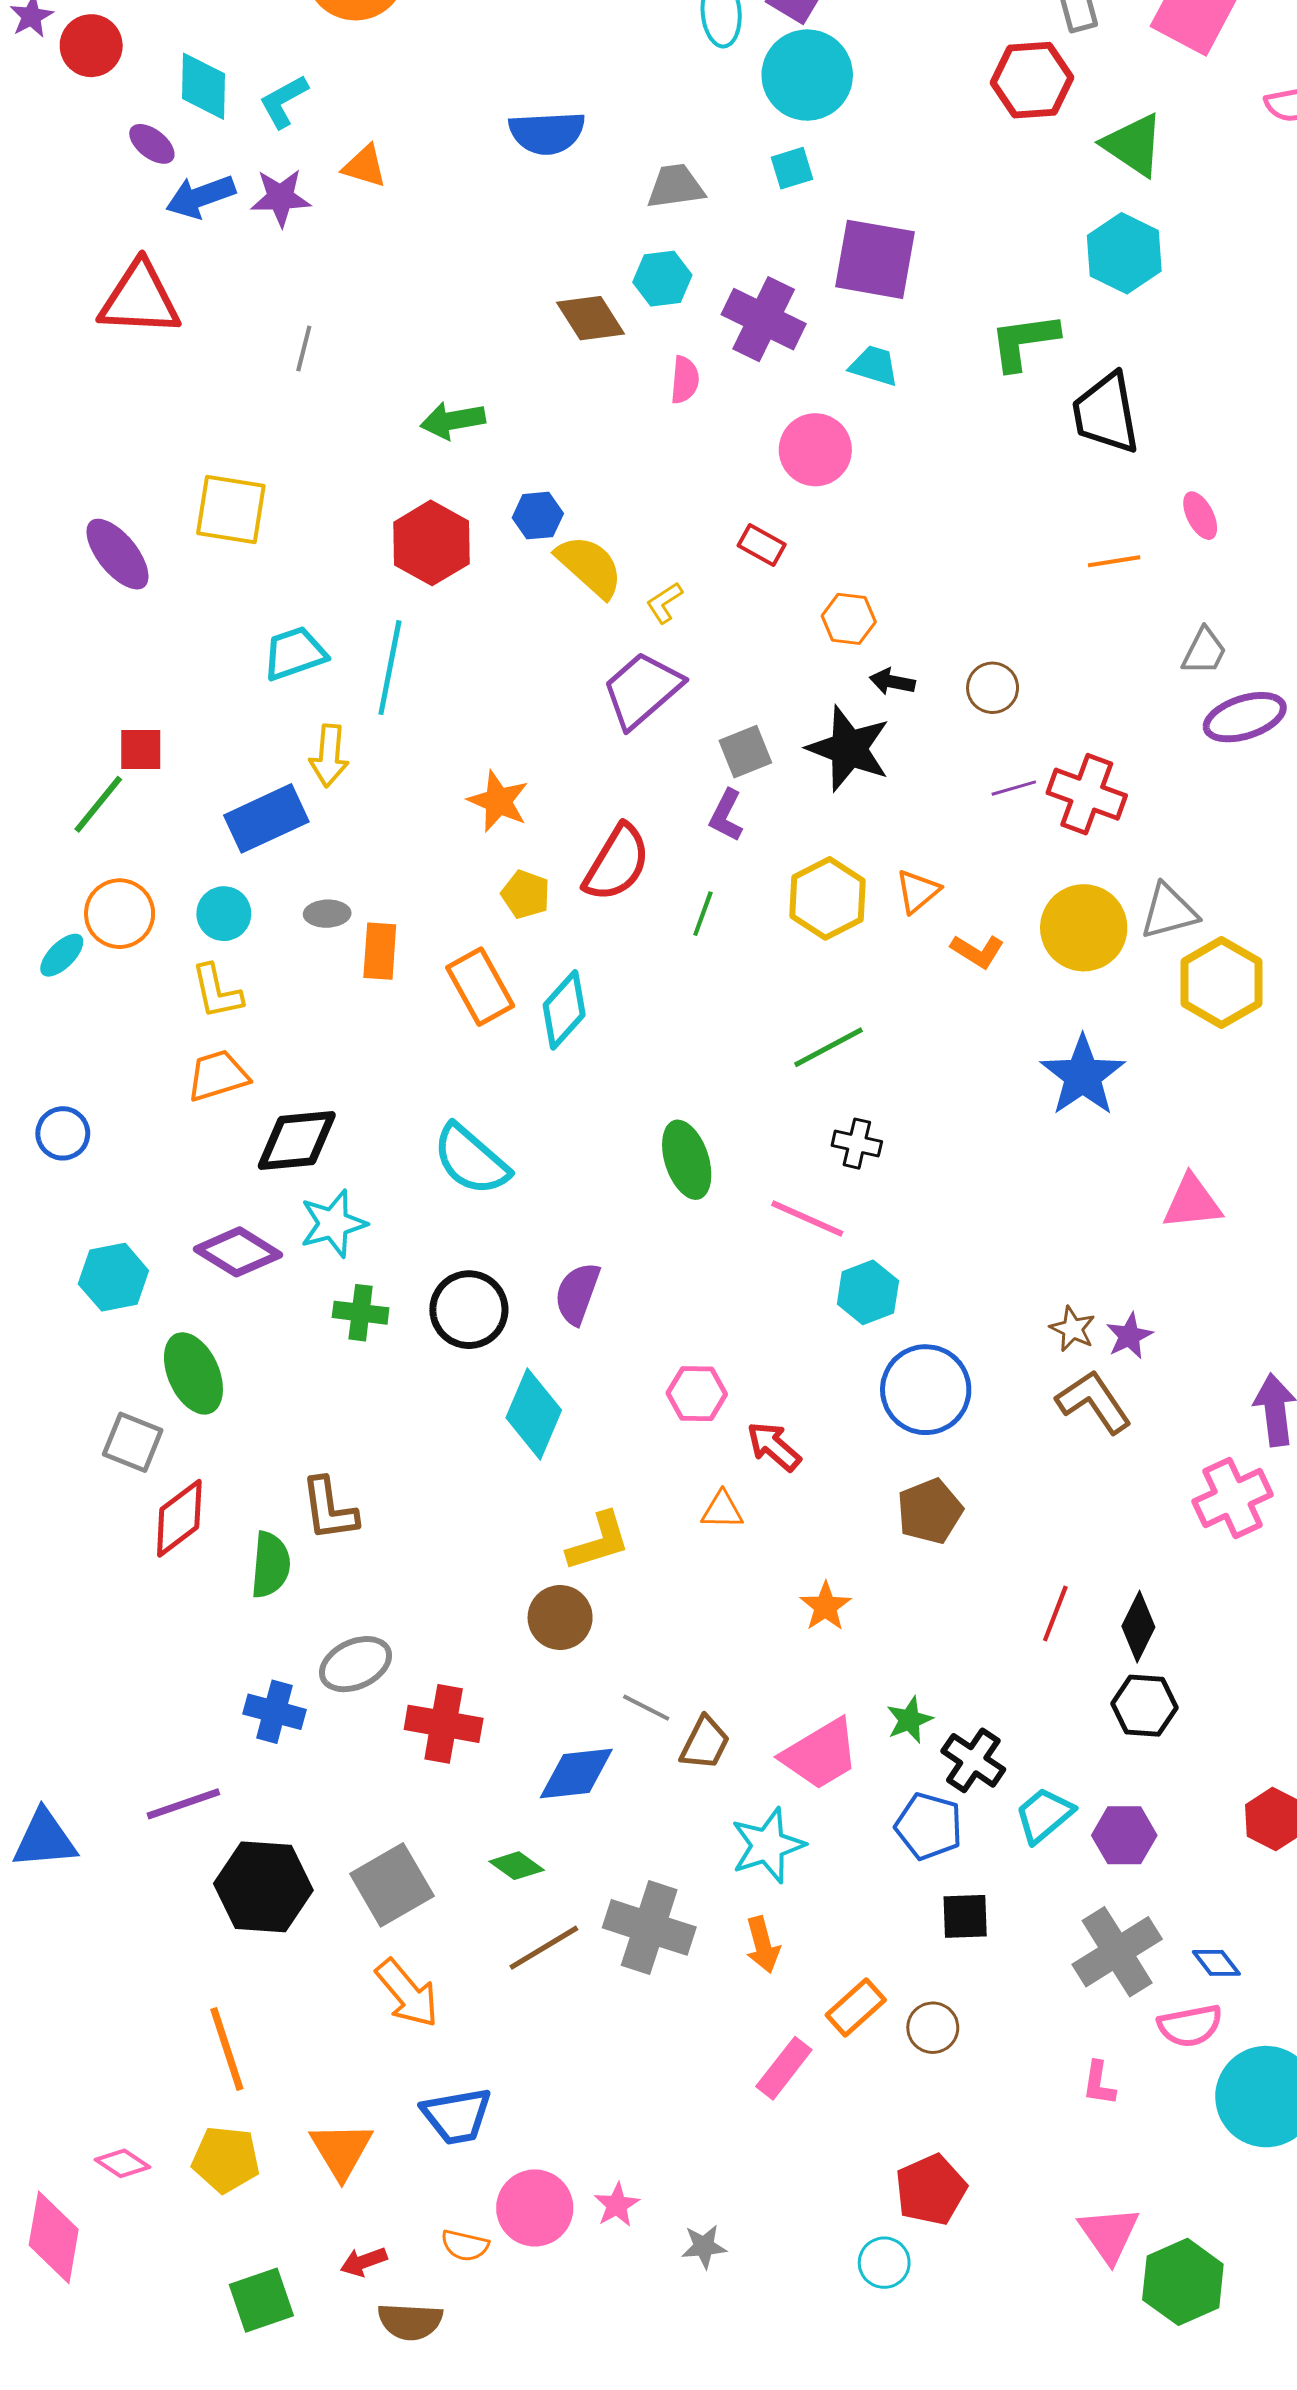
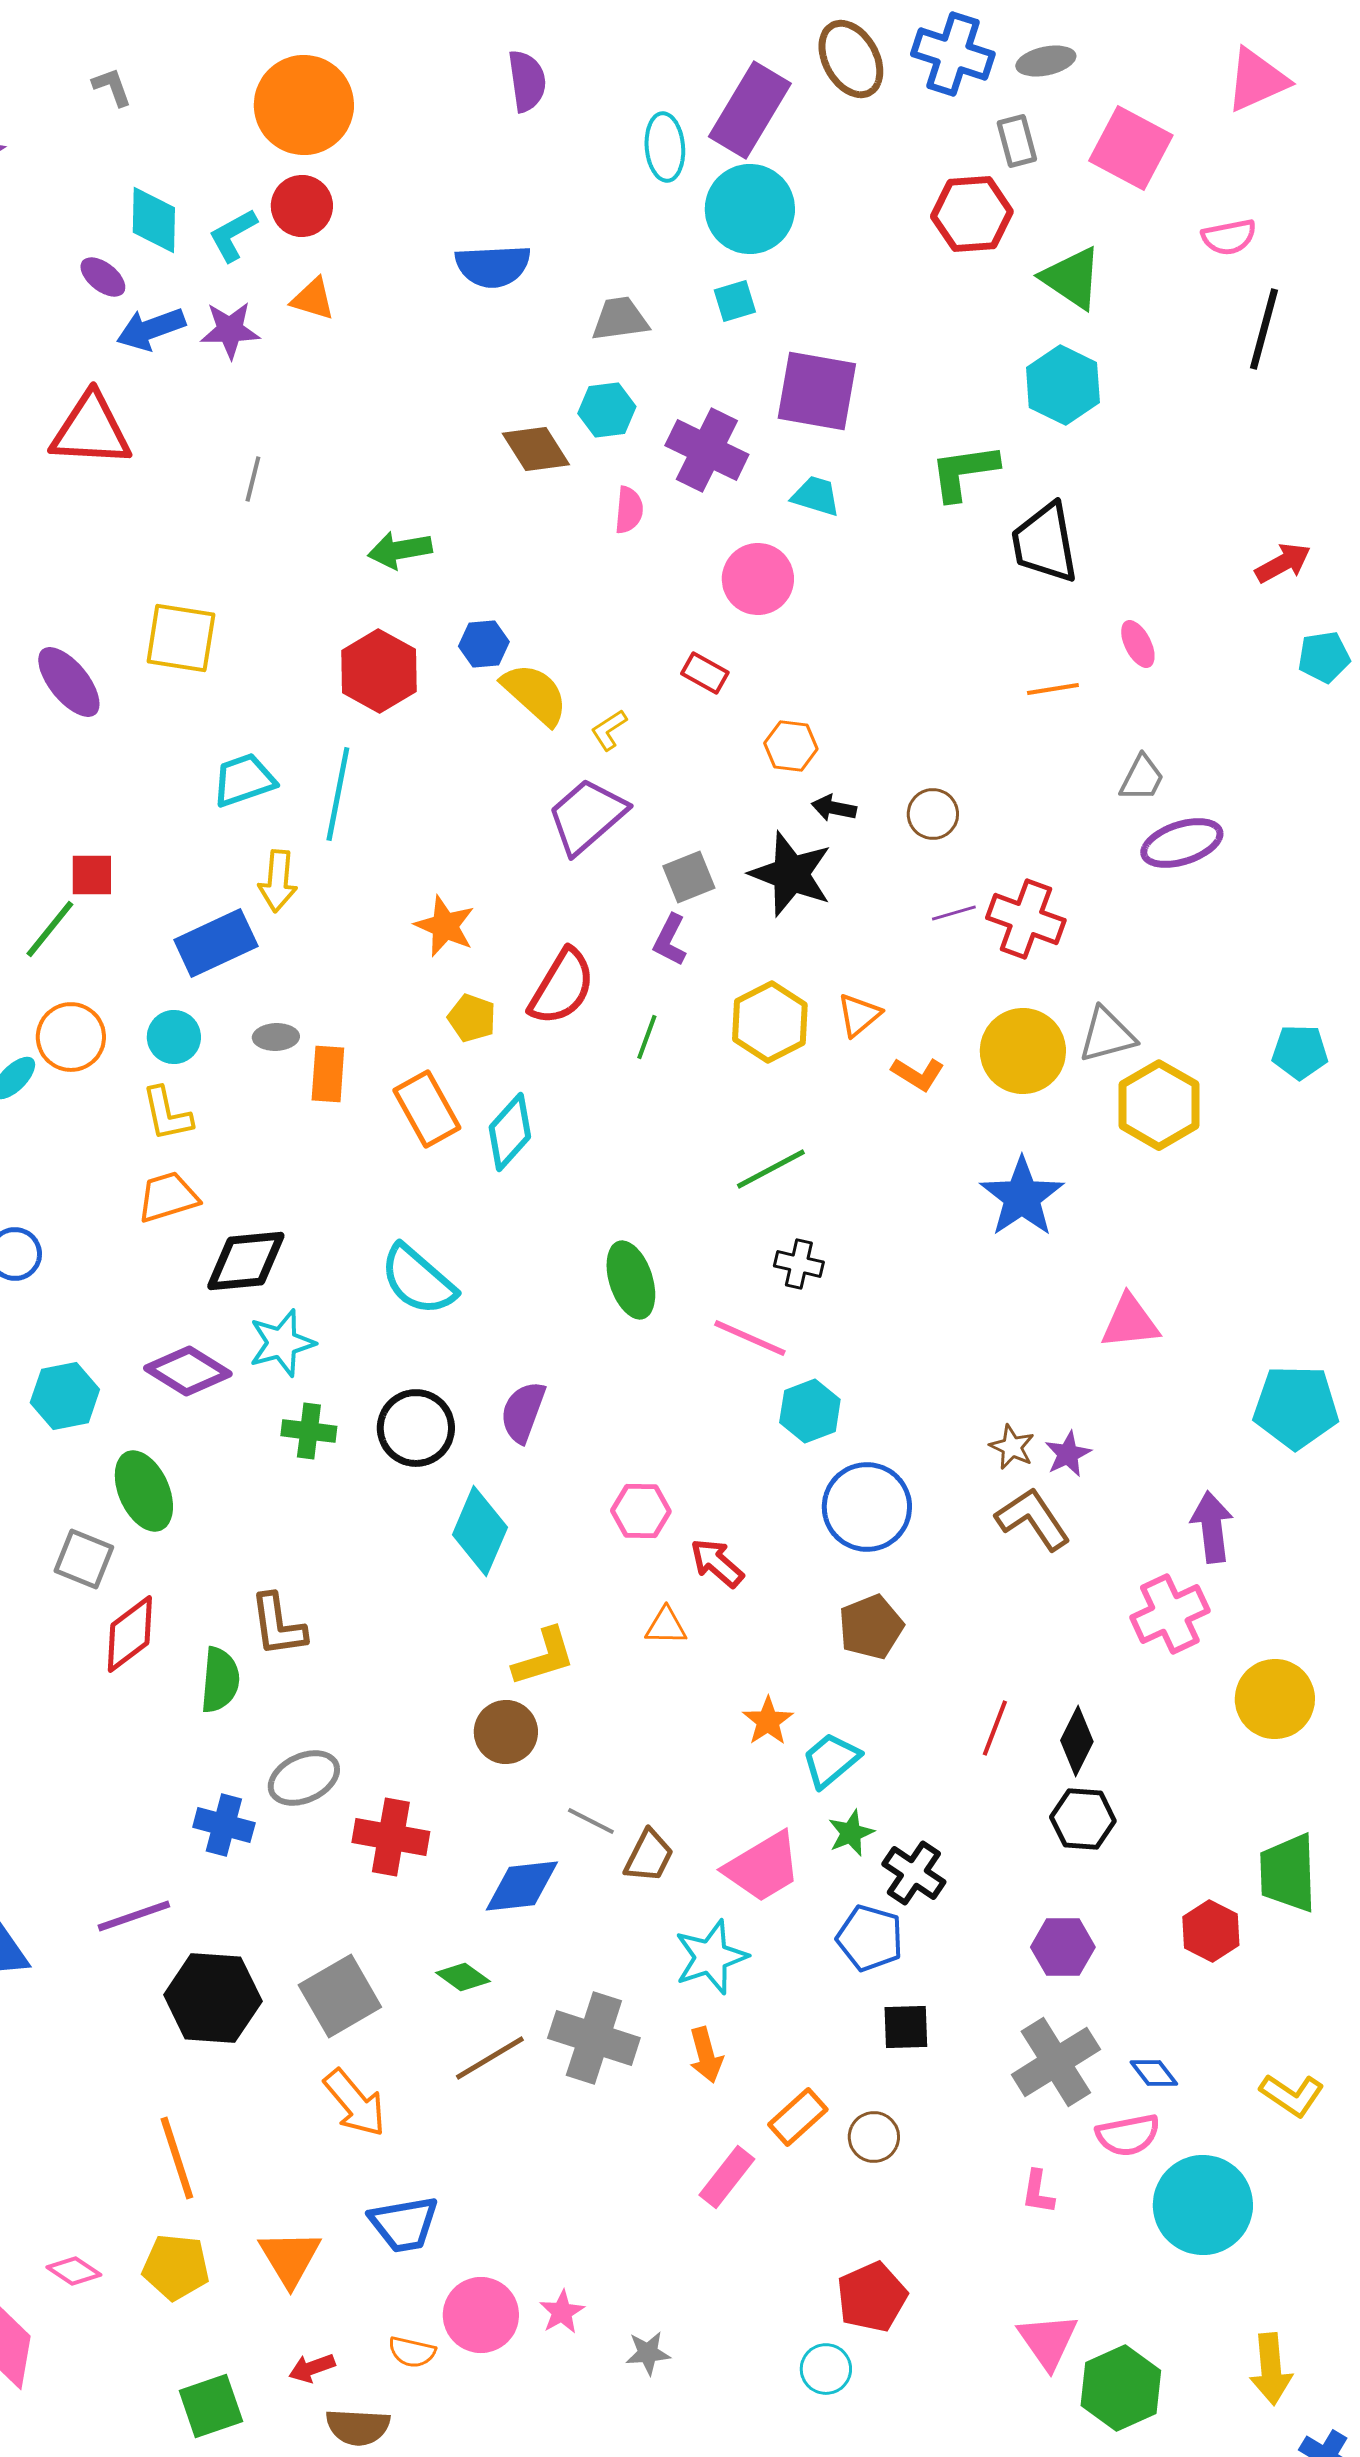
red circle: (91, 46) -> (302, 206), moved
cyan trapezoid: (1044, 1815) -> (831, 1760), moved

